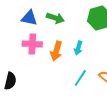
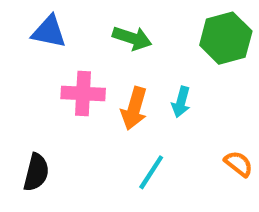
blue triangle: (29, 18) -> (49, 32), moved
cyan line: (80, 78) -> (151, 172), moved

